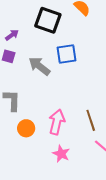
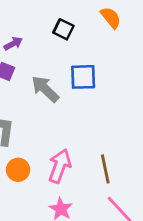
black square: (48, 20) -> (63, 29), size x0.6

